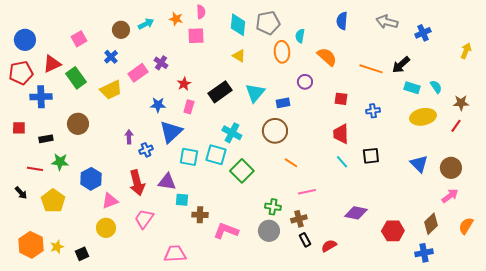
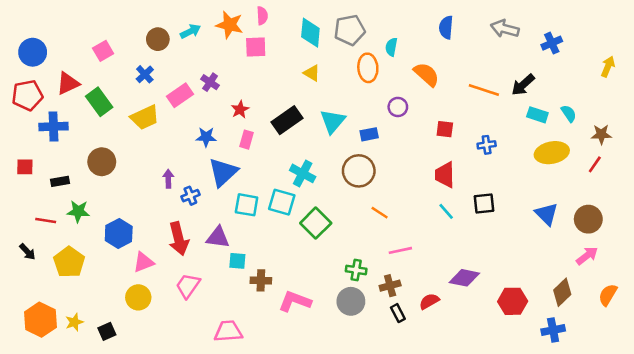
orange star: (176, 19) -> (230, 25), size x1.5
red semicircle: (329, 246) -> (429, 301), moved

